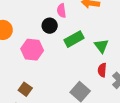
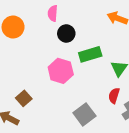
pink semicircle: (61, 11) -> (53, 13), moved
pink hexagon: (32, 50) -> (61, 71), moved

